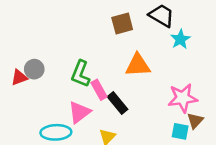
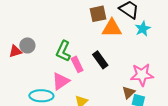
orange triangle: (138, 65) -> (112, 28), moved
black rectangle: (118, 103) -> (100, 60), moved
brown triangle: (195, 121) -> (129, 92), moved

